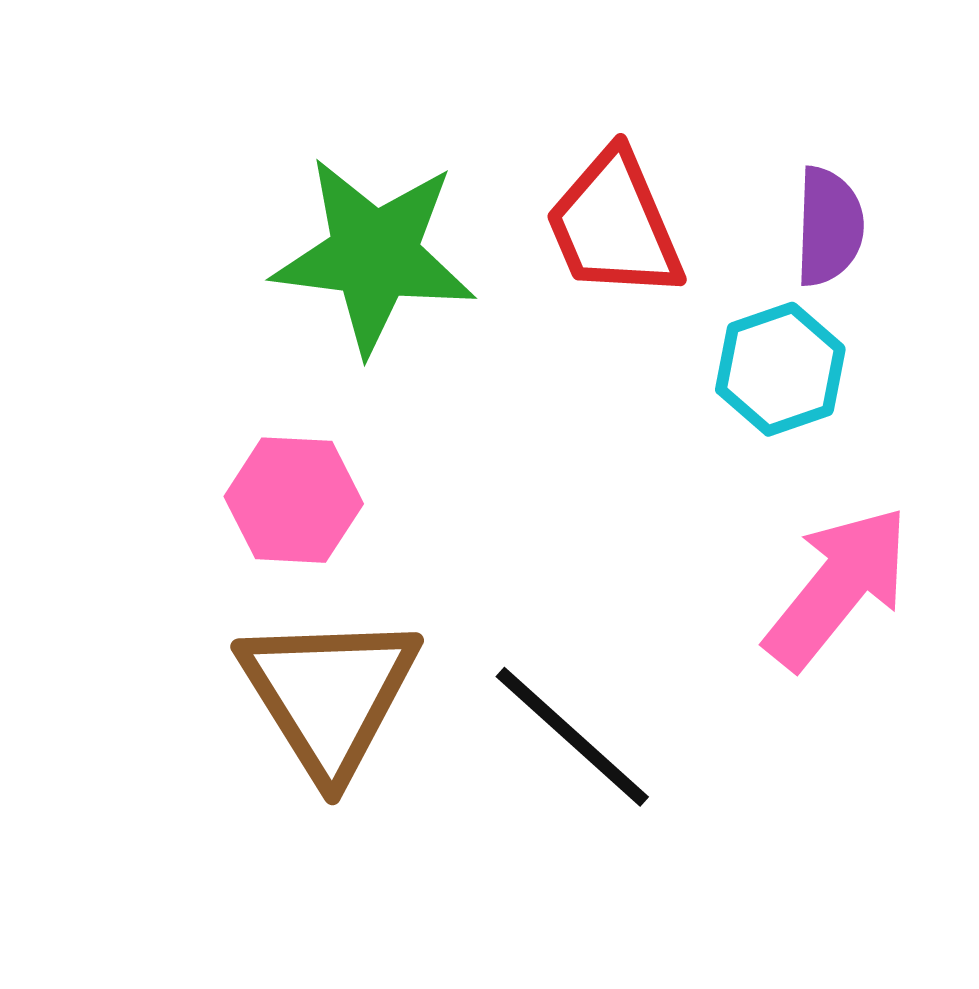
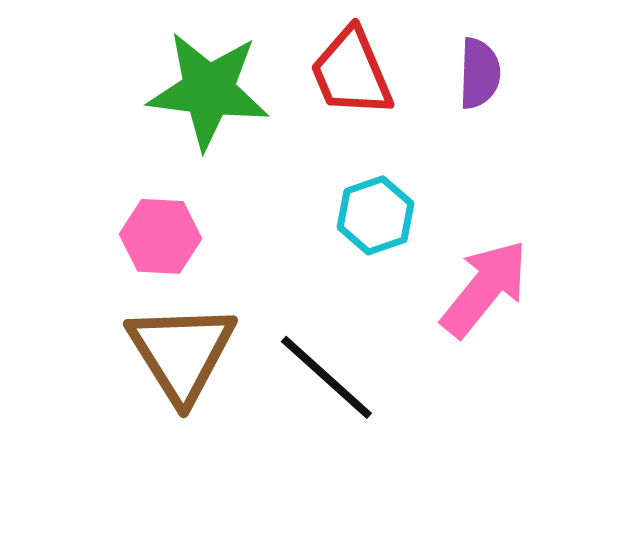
cyan hexagon: (780, 369) -> (375, 215), moved

